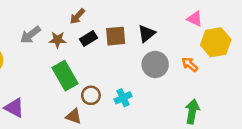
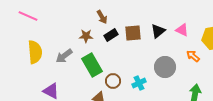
brown arrow: (77, 16) -> (102, 17), turned -72
pink triangle: (195, 19) -> (182, 30), moved
gray arrow: (30, 35) -> (64, 56), moved
gray circle: (155, 64) -> (165, 67), moved

